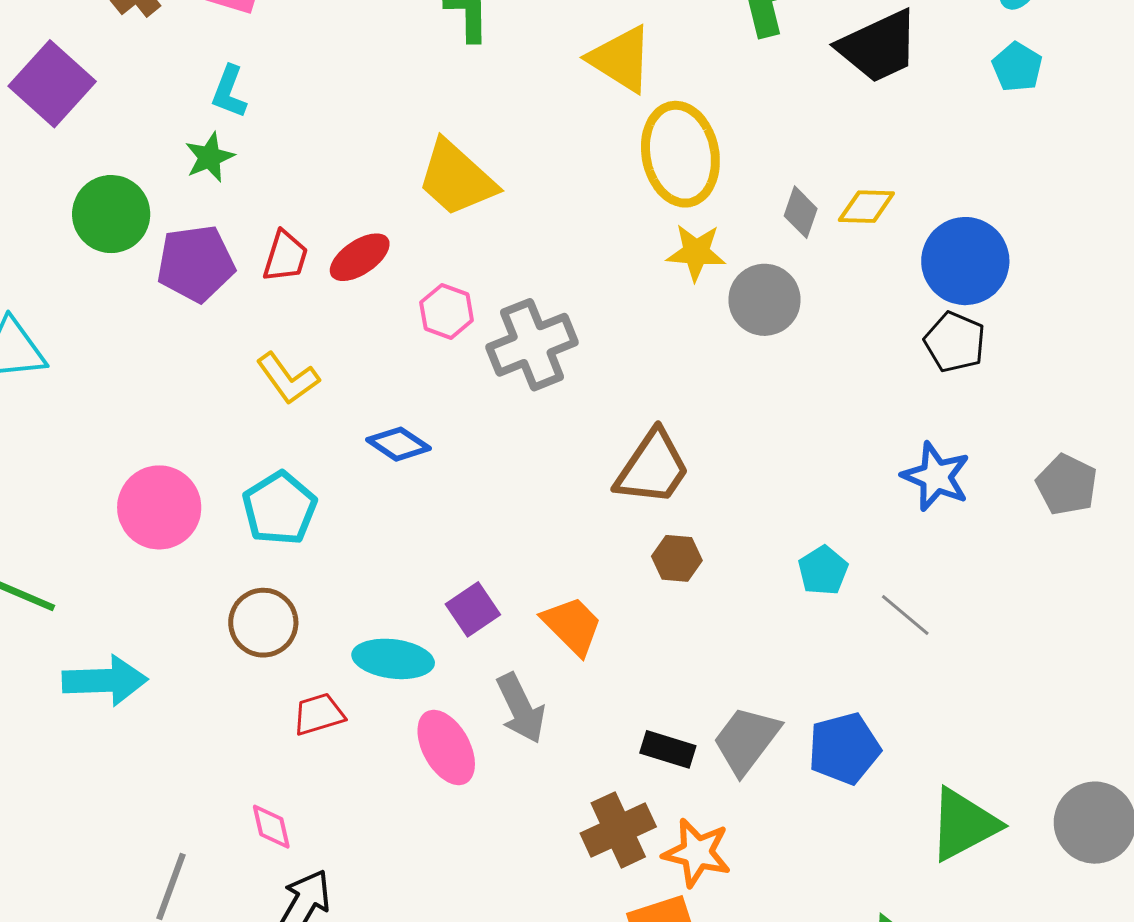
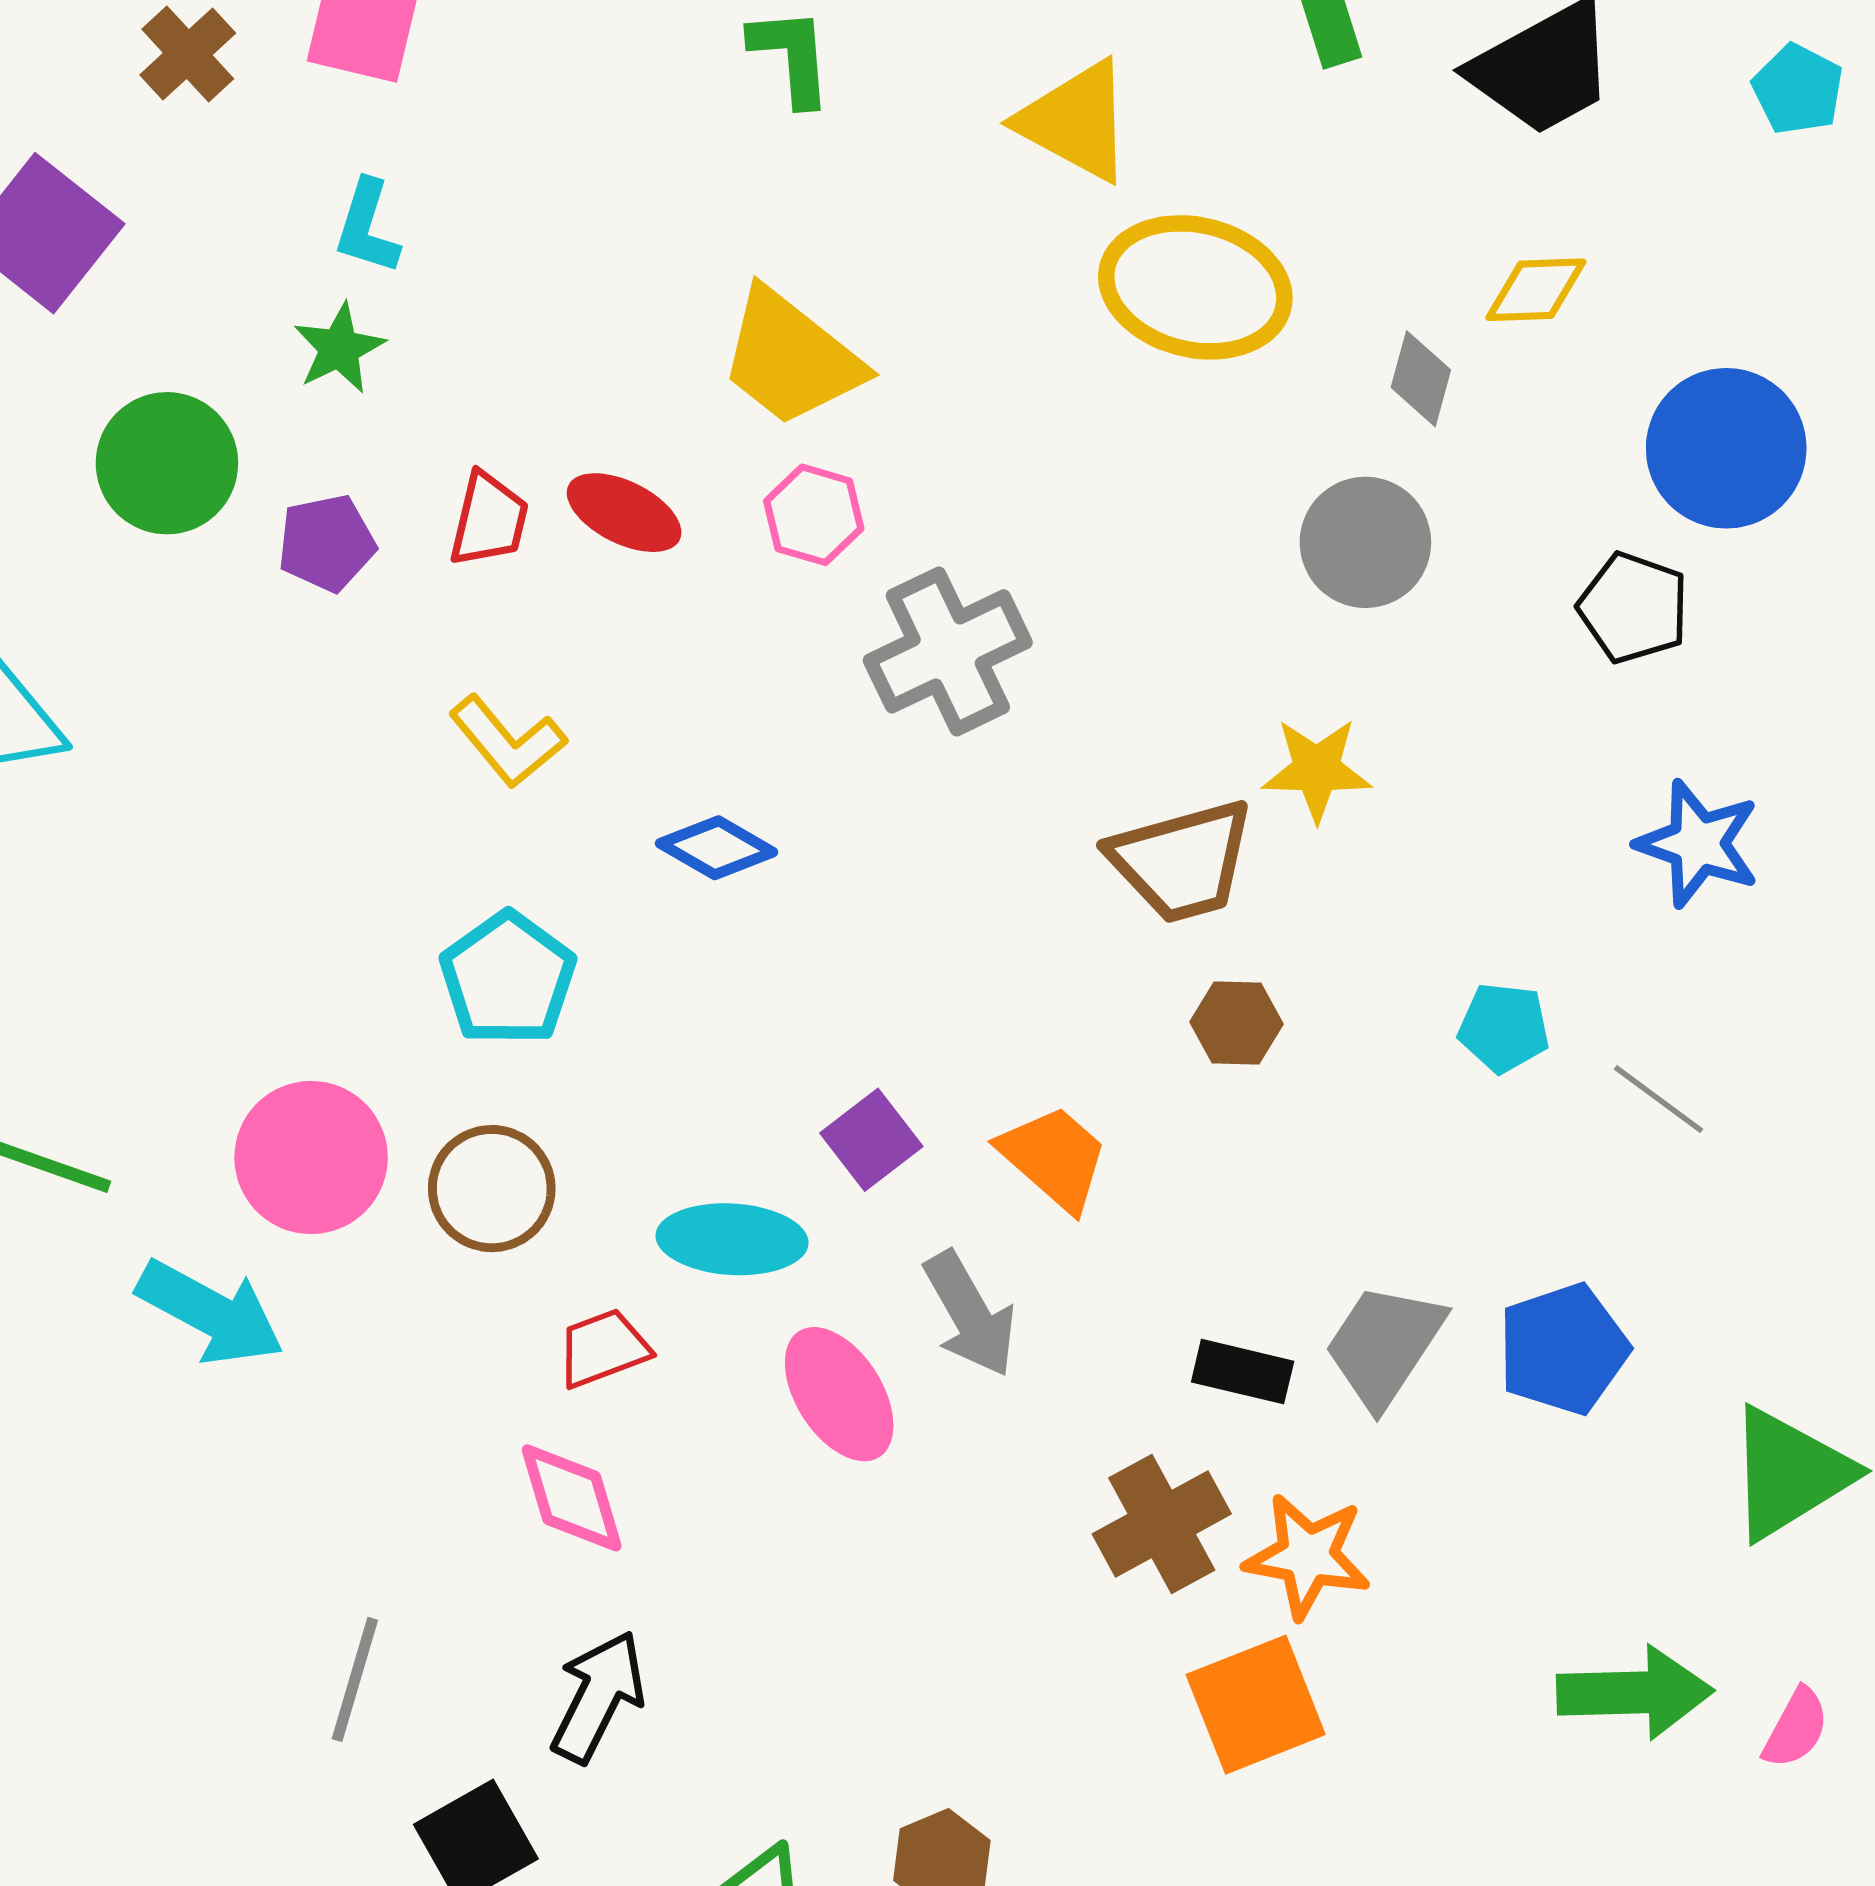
yellow ellipse: (680, 154) -> (1195, 287), turned -62
yellow diamond: (866, 207) -> (1536, 290), moved
yellow star: (696, 252) -> (1317, 770), moved
red ellipse: (360, 257) -> (624, 513), turned 64
purple pentagon: (196, 263) -> (327, 543), size x0.7
pink hexagon: (447, 311) -> (814, 515), moved
black pentagon: (955, 342) -> (1633, 608), moved
brown trapezoid: (653, 468) -> (1182, 861), turned 44
pink circle: (159, 507) -> (311, 1158), moved
cyan pentagon: (823, 570) -> (1504, 1028), turned -30
cyan arrow: (105, 681) -> (210, 1313), turned 34
pink diamond: (271, 827) -> (572, 1498), moved, size x1.4

